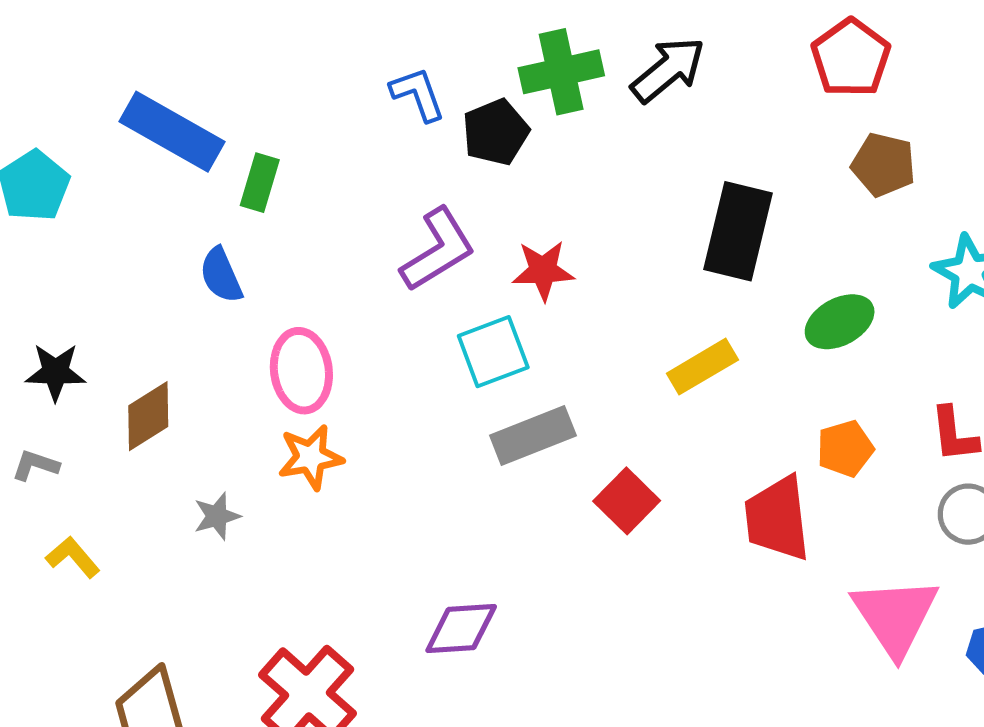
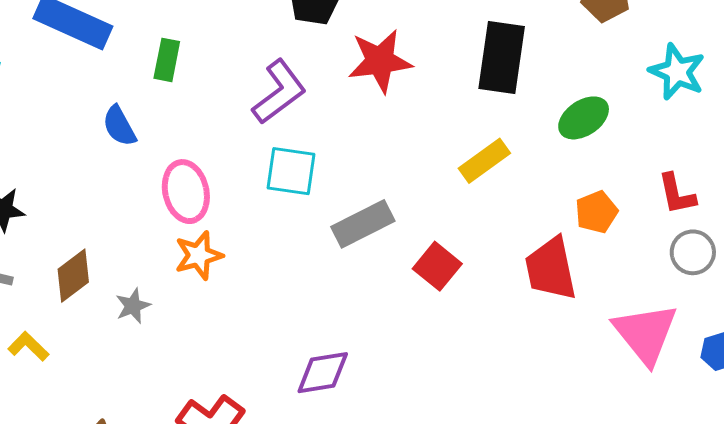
green rectangle: (260, 183) -> (167, 60), moved
red star: (543, 271) -> (380, 61), moved, size x1.4
cyan square: (493, 352) -> (291, 171), moved, turned 34
brown diamond: (148, 416) -> (73, 276), moved

